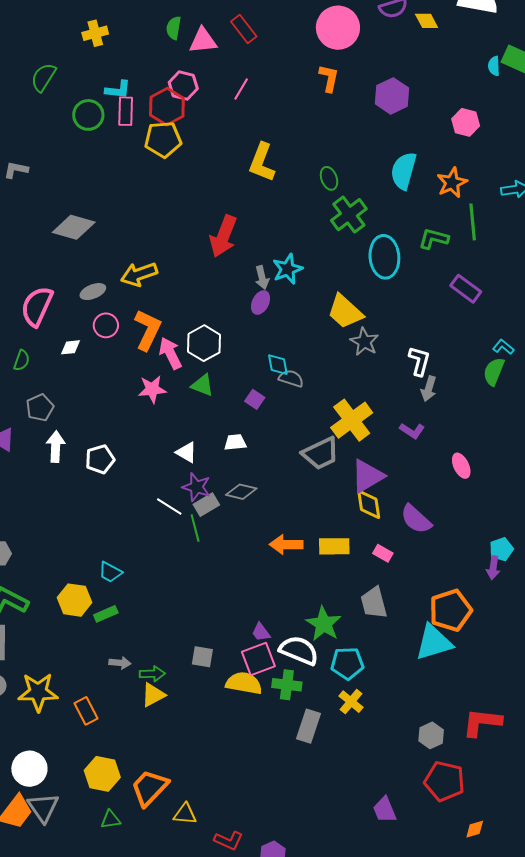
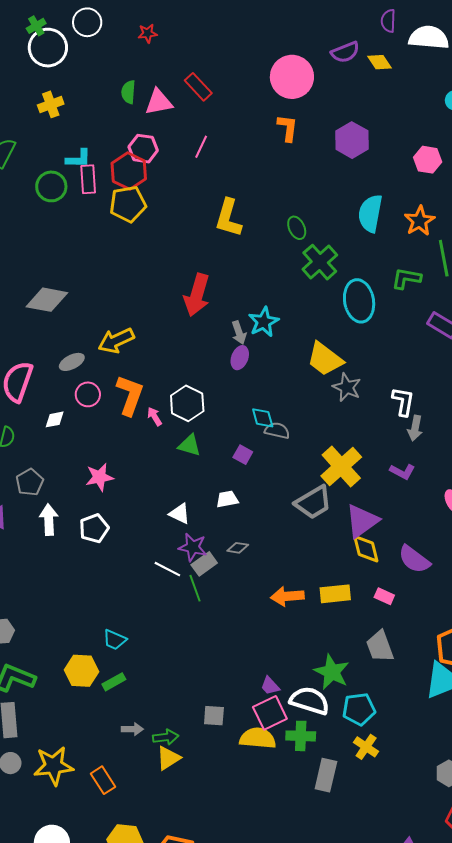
pink arrow: (170, 353) -> (155, 416), size x0.6
pink star: (152, 389) -> (99, 477), moved
gray diamond: (241, 492) -> (238, 548), size x0.7

